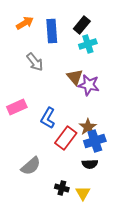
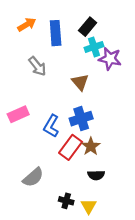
purple star: (89, 85) -> (110, 59), moved
brown star: (88, 127) -> (91, 146), moved
blue cross: (95, 141) -> (81, 119), moved

